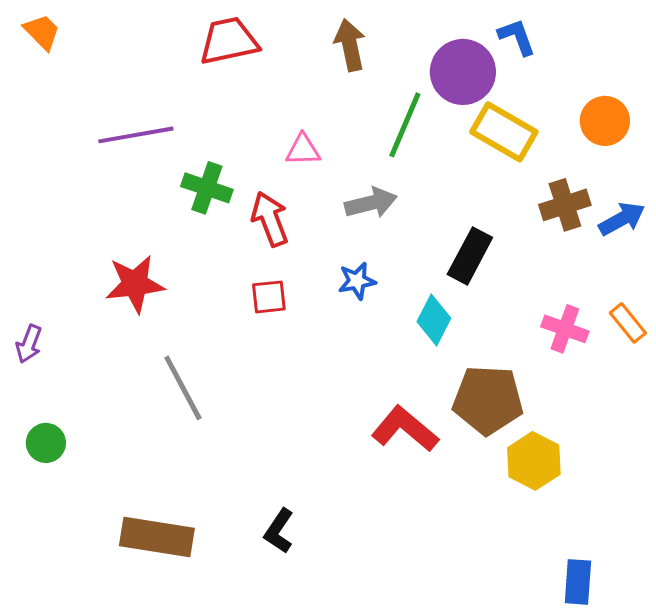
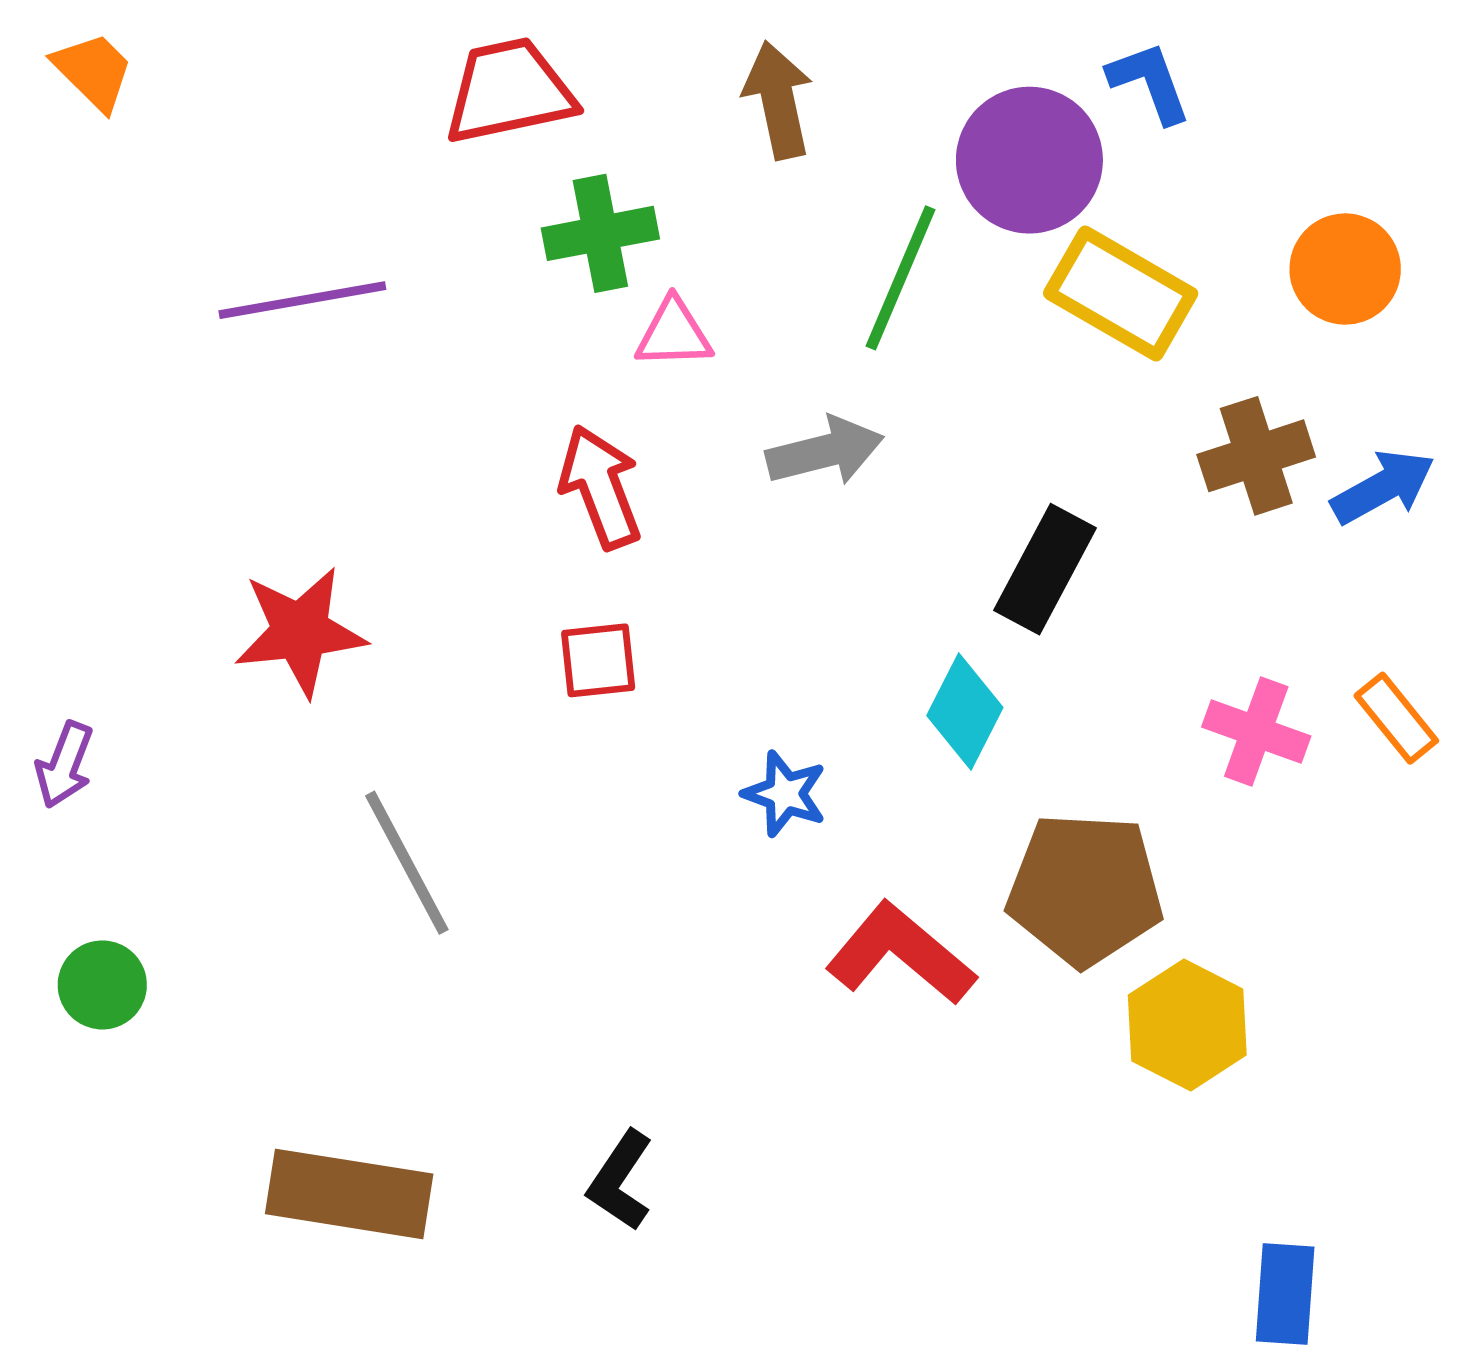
green cross: (207, 188) -> (600, 233), moved, turned -30
blue star: (357, 281) -> (785, 794), moved, turned 30

